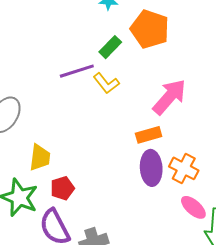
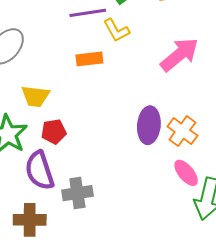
orange rectangle: (149, 135) -> (89, 59), moved
yellow trapezoid: (40, 158) -> (35, 96), turned 80

